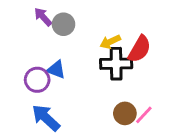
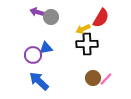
purple arrow: (43, 17) -> (37, 12), turned -32
red semicircle: (140, 49) -> (101, 18), moved
blue triangle: (56, 70) -> (46, 48), turned -32

